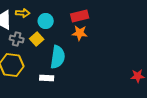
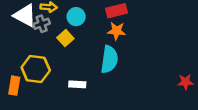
gray cross: (17, 39) -> (42, 24), moved, turned -32
cyan semicircle: (58, 57) -> (109, 59), moved

